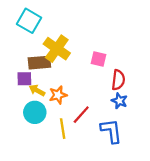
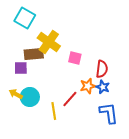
pink square: (99, 59) -> (75, 58), moved
yellow arrow: (37, 90) -> (16, 94), moved
orange star: (58, 95) -> (88, 86), moved
blue L-shape: (111, 131) -> (109, 113), moved

